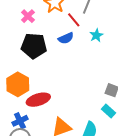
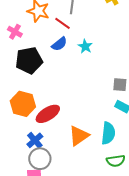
cyan star: (96, 35) -> (85, 46), moved

